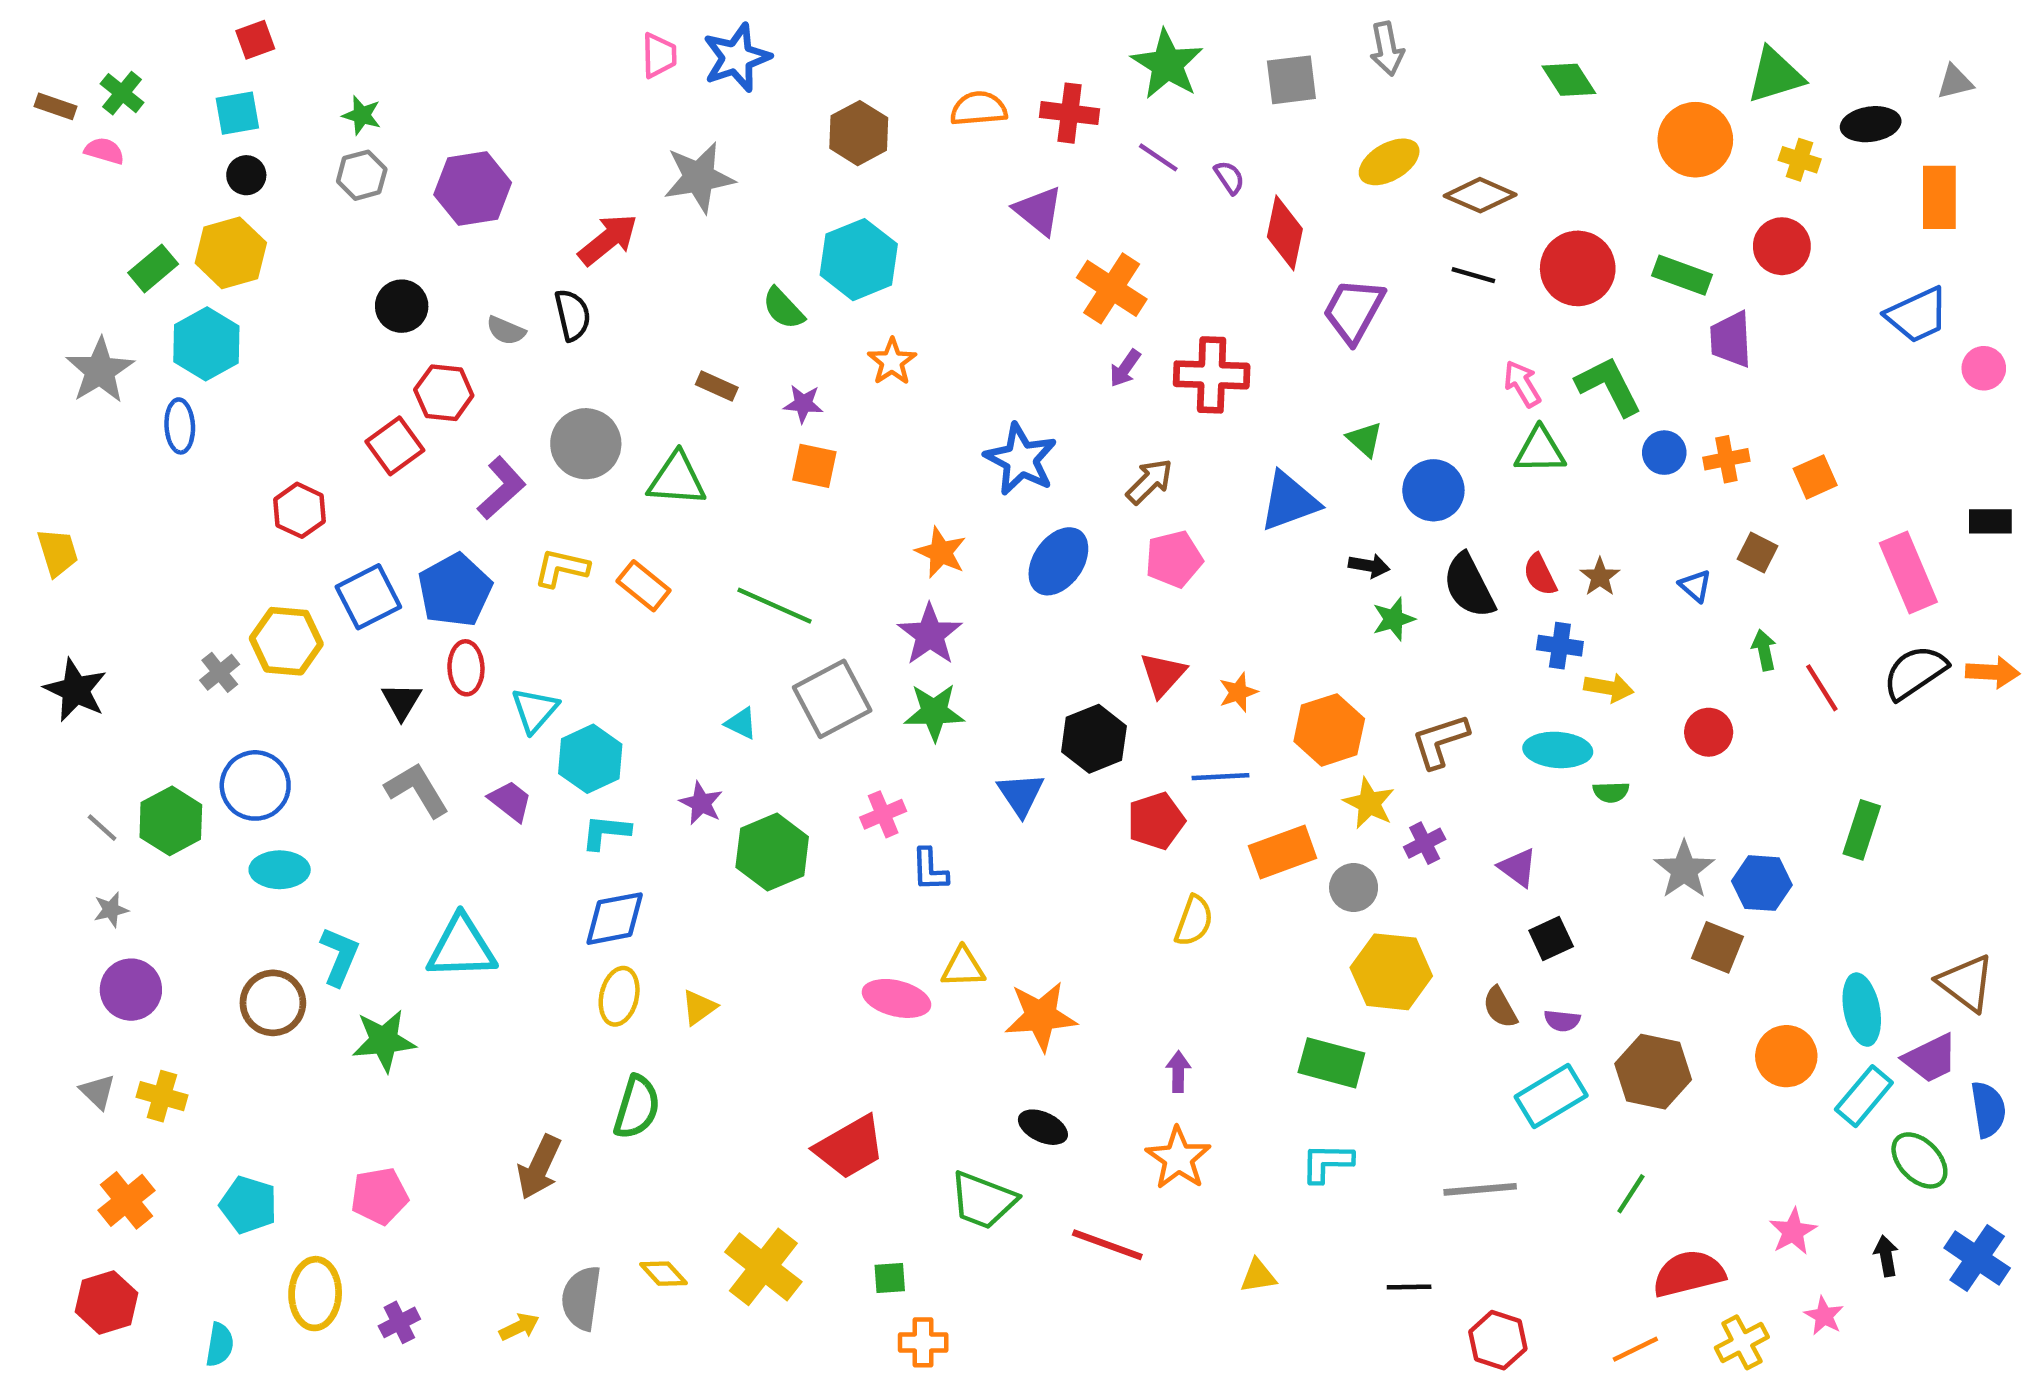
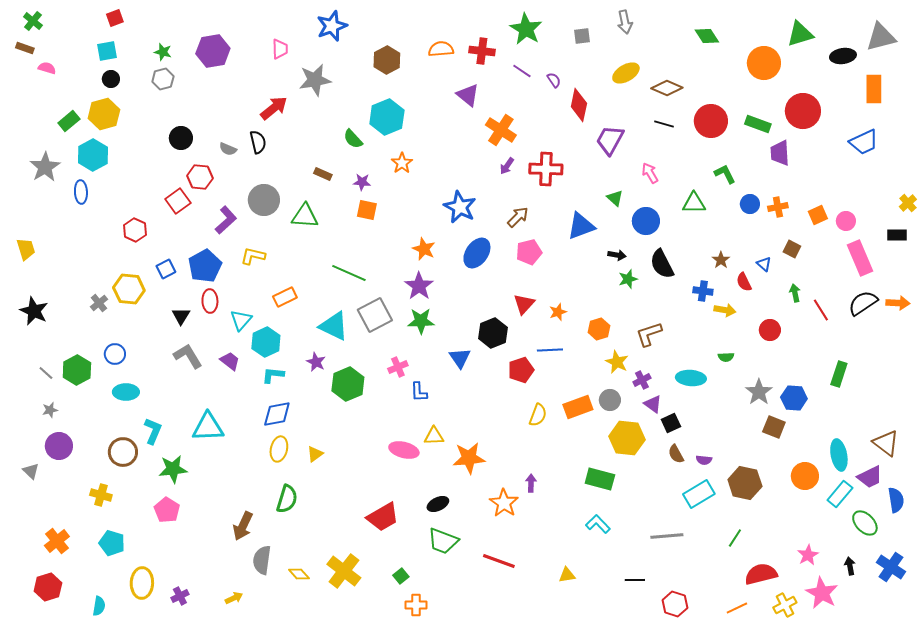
pink trapezoid: (659, 55) -> (280, 49), moved
gray square: (1291, 80) -> (582, 36), size x0.7
gray triangle: (1955, 82) -> (881, 37), size x1.8
green cross: (122, 93) -> (33, 21), moved
yellow cross: (1800, 160) -> (908, 203), moved, turned 30
purple hexagon: (473, 189) -> (213, 51), moved
red circle: (1782, 246) -> (803, 111), size x1.4
pink circle: (1984, 368) -> (846, 221), moved
pink arrow: (1522, 384) -> (650, 173), moved
green L-shape: (1609, 386) -> (725, 174), size x0.7
red semicircle: (1540, 575) -> (744, 282), moved
orange rectangle: (644, 586) -> (285, 297), moved, turned -65
blue square: (368, 597) -> (166, 269), size x0.7
cyan triangle: (741, 723) -> (334, 326), size x2.0
orange hexagon: (1329, 730) -> (599, 329), size x0.7
cyan ellipse: (1558, 750) -> (691, 378), moved
blue circle: (255, 785) -> (115, 354), size x0.7
orange rectangle: (1283, 852) -> (578, 407), moved
purple triangle: (1518, 868) -> (653, 404), moved
black square: (1551, 939) -> (671, 423), moved
gray triangle: (98, 1092) -> (31, 471), moved
yellow cross: (162, 1096) -> (101, 495), moved
black ellipse: (1043, 1127) -> (438, 504), moved, turned -50
orange star: (1178, 1158) -> (504, 503), moved
cyan L-shape: (1327, 1163) -> (598, 524), turned 45
pink pentagon: (379, 1196) -> (167, 510), moved, turned -30
green square: (890, 1278) -> (401, 576), turned -35
gray semicircle: (581, 1298) -> (262, 560), moved
pink star: (1824, 1316) -> (822, 593), size x1.8

